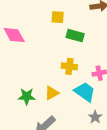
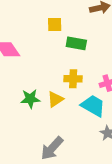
yellow triangle: (52, 93) -> (55, 99), moved
green star: (27, 96) -> (30, 99), moved

